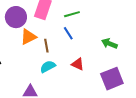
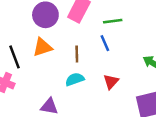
orange triangle: (28, 37) -> (42, 47), moved
red triangle: (78, 64) -> (111, 82), turned 40

